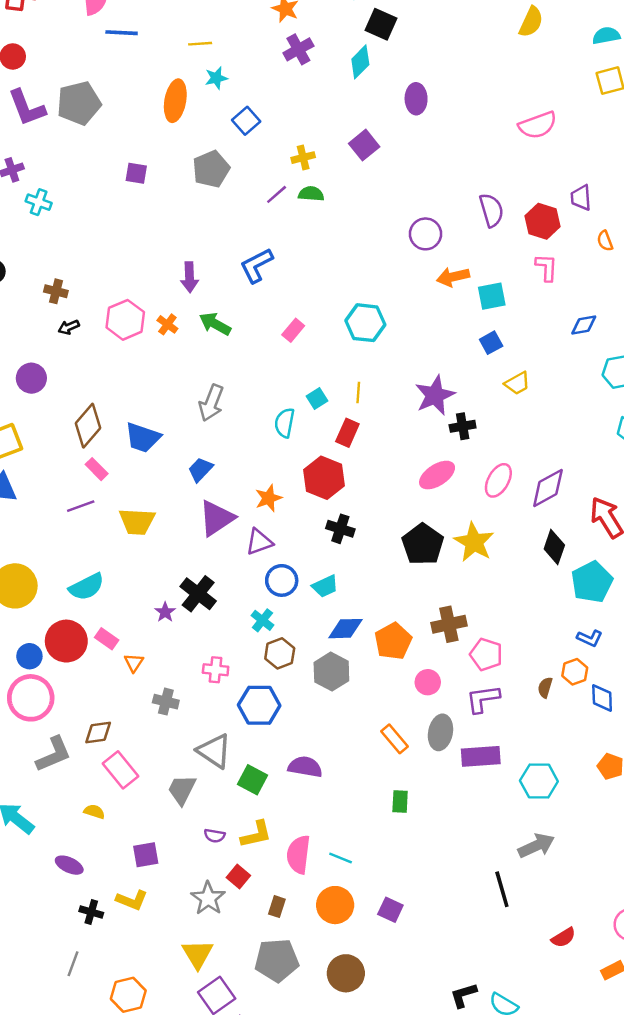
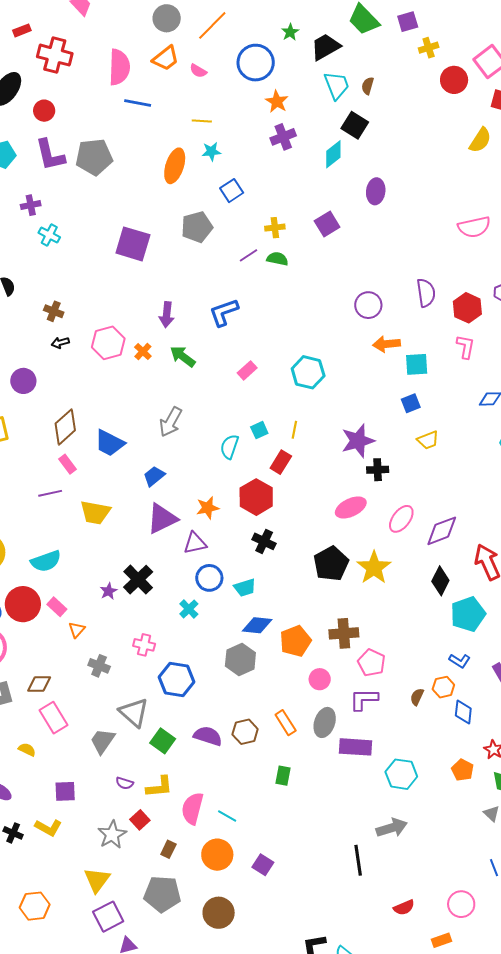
purple square: (136, 173) -> (133, 244), moved, size x1.8
brown hexagon: (280, 653) -> (245, 732), moved

